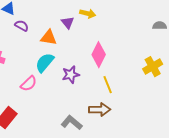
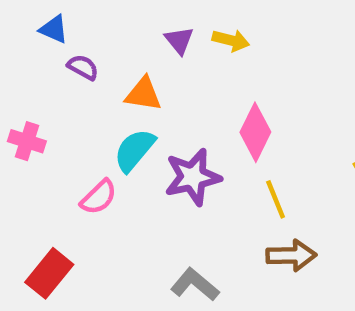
purple triangle: (68, 23) -> (179, 40), moved
purple star: (71, 75) -> (193, 177), size x1.4
brown arrow: (100, 110) -> (291, 255), moved

